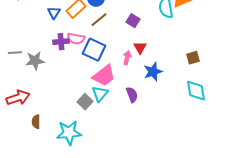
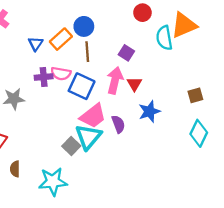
brown line: (99, 20) -> (87, 52), turned -54
pink arrow: (127, 58) -> (115, 80), moved, size x1.6
cyan diamond: (196, 91) -> (199, 133), turned 35
cyan triangle: (100, 94) -> (88, 137), size x1.4
purple semicircle: (132, 95) -> (118, 124), moved

